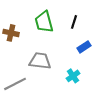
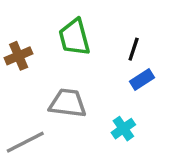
black line: (74, 22) -> (134, 49), moved
brown cross: (11, 33) -> (19, 56), turned -35

